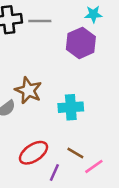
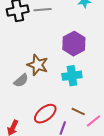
purple hexagon: (81, 43) -> (74, 44), moved

